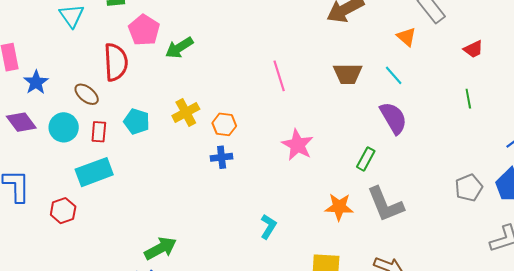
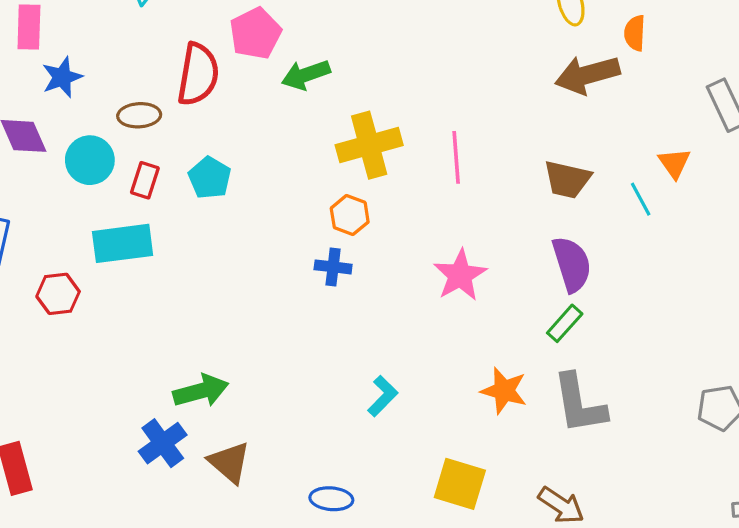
orange triangle: (406, 37) -> (674, 163), moved
brown ellipse: (87, 94) -> (139, 115), turned -55
yellow cross: (186, 112) -> (369, 145), moved, size x1.4
purple semicircle: (393, 118) -> (572, 264), moved

